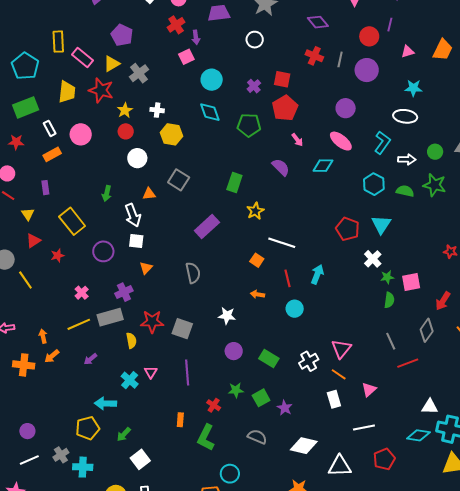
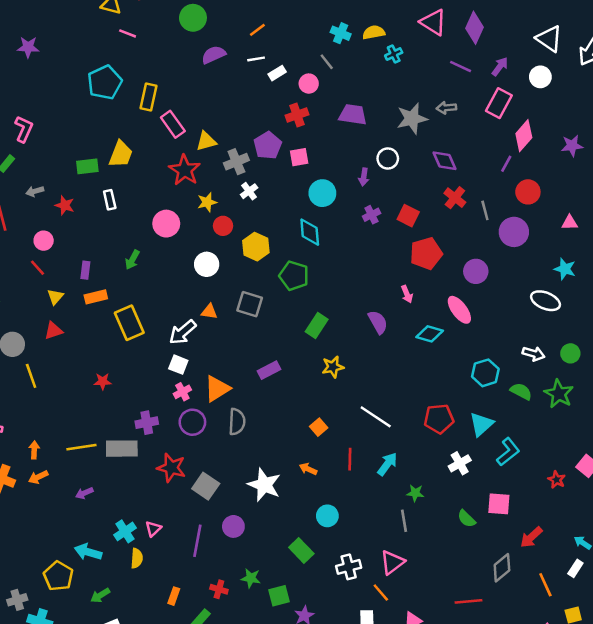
purple diamond: (318, 22) -> (444, 161), moved
purple line: (390, 25) -> (506, 164), moved
purple pentagon: (122, 35) -> (268, 145), moved
purple arrow: (196, 37) -> (364, 177), moved
gray line: (340, 59) -> (485, 210), turned -42
cyan pentagon: (25, 66) -> (105, 82), moved
yellow trapezoid: (67, 92) -> (121, 154), moved
green rectangle: (26, 107) -> (87, 166), size x0.7
red pentagon: (285, 108) -> (426, 253), moved
white cross: (157, 110) -> (249, 191), moved, turned 32
green pentagon: (249, 125) -> (294, 276), moved
red circle: (126, 131) -> (223, 226), moved
pink circle: (81, 134) -> (166, 224), moved
cyan L-shape: (382, 143) -> (508, 452), moved
orange rectangle: (52, 154) -> (96, 297), moved
gray square: (179, 180) -> (250, 304), turned -30
green arrow: (107, 193) -> (132, 260), moved
white arrow: (133, 215) -> (183, 332), turned 55
yellow rectangle: (72, 221) -> (129, 323), moved
purple rectangle: (207, 227) -> (269, 370), size x0.7
red pentagon: (348, 229) -> (439, 419), turned 30
white line: (282, 243) -> (376, 417), moved
purple circle: (103, 251) -> (192, 422), moved
red star: (57, 256) -> (103, 381), moved
orange triangle: (146, 268) -> (217, 389), moved, size x1.6
green star: (387, 277) -> (415, 493), moved
pink cross: (82, 293) -> (182, 392), moved
green semicircle: (389, 300) -> (466, 519), turned 112
cyan circle: (295, 309) -> (327, 516), moved
white star: (227, 316) -> (264, 485), size x1.5
yellow semicircle: (131, 341) -> (137, 558), moved
gray line: (391, 341) -> (404, 521), moved
purple circle: (234, 351) -> (233, 526), moved
red cross: (214, 405) -> (219, 589), turned -32
yellow pentagon: (88, 428) -> (58, 576), turned 30

